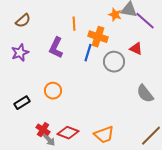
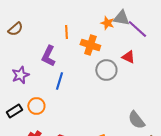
purple star: (20, 53) -> (20, 75), moved
blue line: (88, 53) -> (59, 81), moved
orange circle: (53, 91) -> (36, 106), moved
gray semicircle: (145, 94) -> (136, 120), moved

